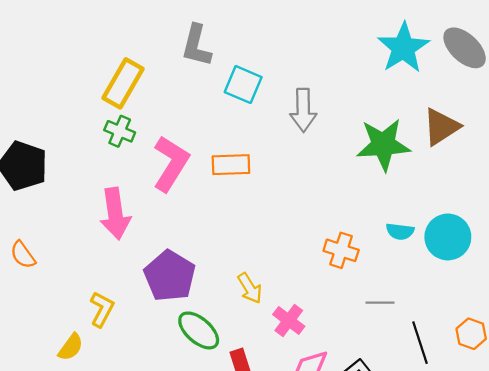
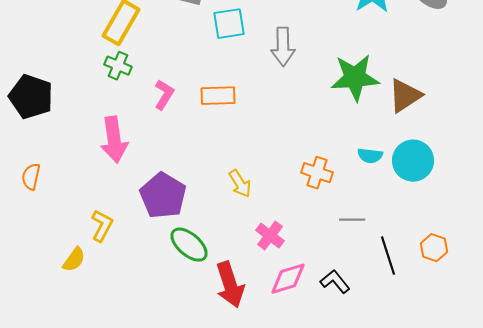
cyan square: (243, 85) -> (229, 24), turned -32
brown triangle: (441, 127) -> (405, 96), moved
pink L-shape: (171, 164) -> (164, 95), size x0.6
orange semicircle: (23, 255) -> (31, 177), turned 48
yellow arrow: (250, 288) -> (240, 184), moved

